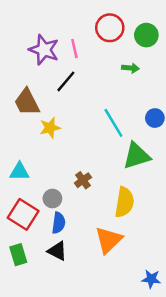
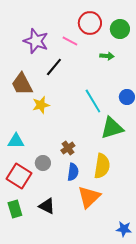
pink line: (74, 48) -> (70, 41), moved, turned -49
blue semicircle: (59, 223) -> (73, 172), moved

